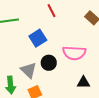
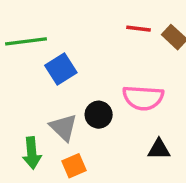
red line: (51, 11) -> (138, 29), moved, turned -56
blue square: (38, 38) -> (61, 69), moved

